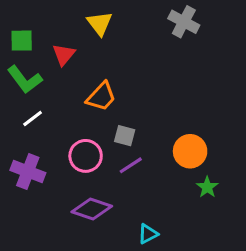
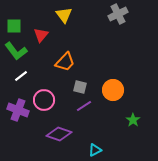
gray cross: (184, 22) -> (118, 14), turned 36
orange circle: (190, 151) -> (113, 90), moved
pink circle: (86, 156) -> (44, 100), moved

